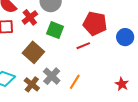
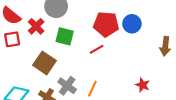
blue circle: (125, 37) -> (132, 24), moved

